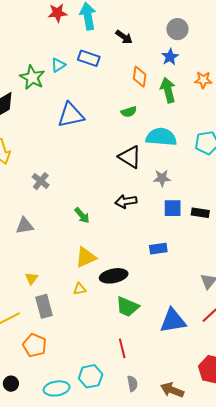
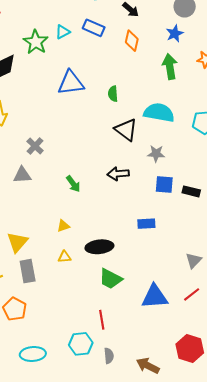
orange diamond: (140, 77) -> (132, 41), moved
green semicircle: (129, 112) -> (113, 94), moved, turned 98
gray triangle: (25, 226) -> (22, 175), moved
yellow triangle: (86, 257) -> (63, 226), moved, size x0.6
yellow triangle: (31, 278) -> (17, 242), size x1.6
cyan hexagon: (91, 376) -> (81, 344), moved

